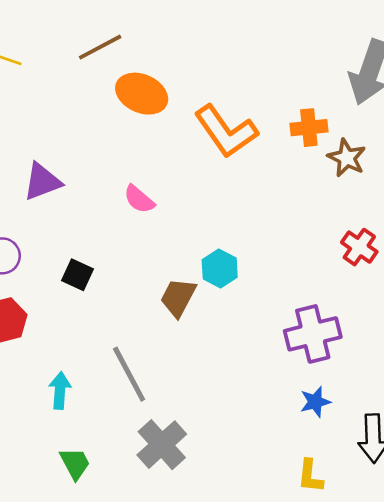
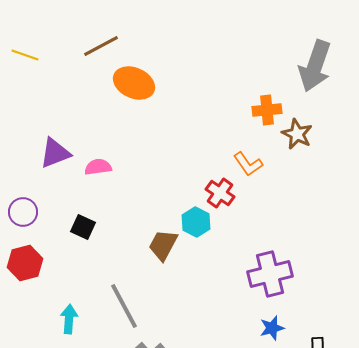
orange L-shape: (226, 131) -> (248, 164), moved, size x0.6
pink semicircle: (139, 199) -> (98, 167), moved, turned 132
red cross: (359, 247) -> (220, 193), moved

